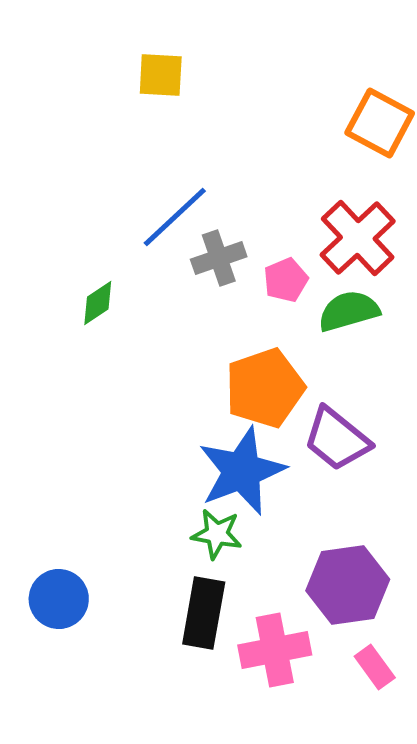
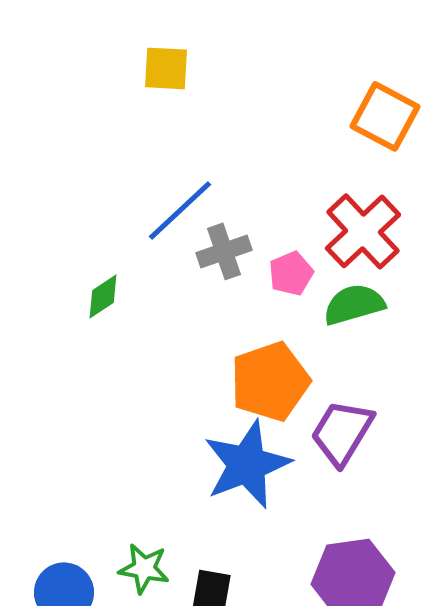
purple trapezoid: (337, 439) -> (342, 432), turned 82
green star: (217, 534) -> (144, 568), moved

